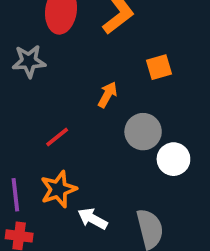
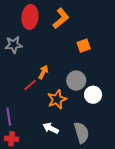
orange arrow: (107, 95) -> (43, 72), moved
orange star: (58, 189) -> (57, 99), moved

